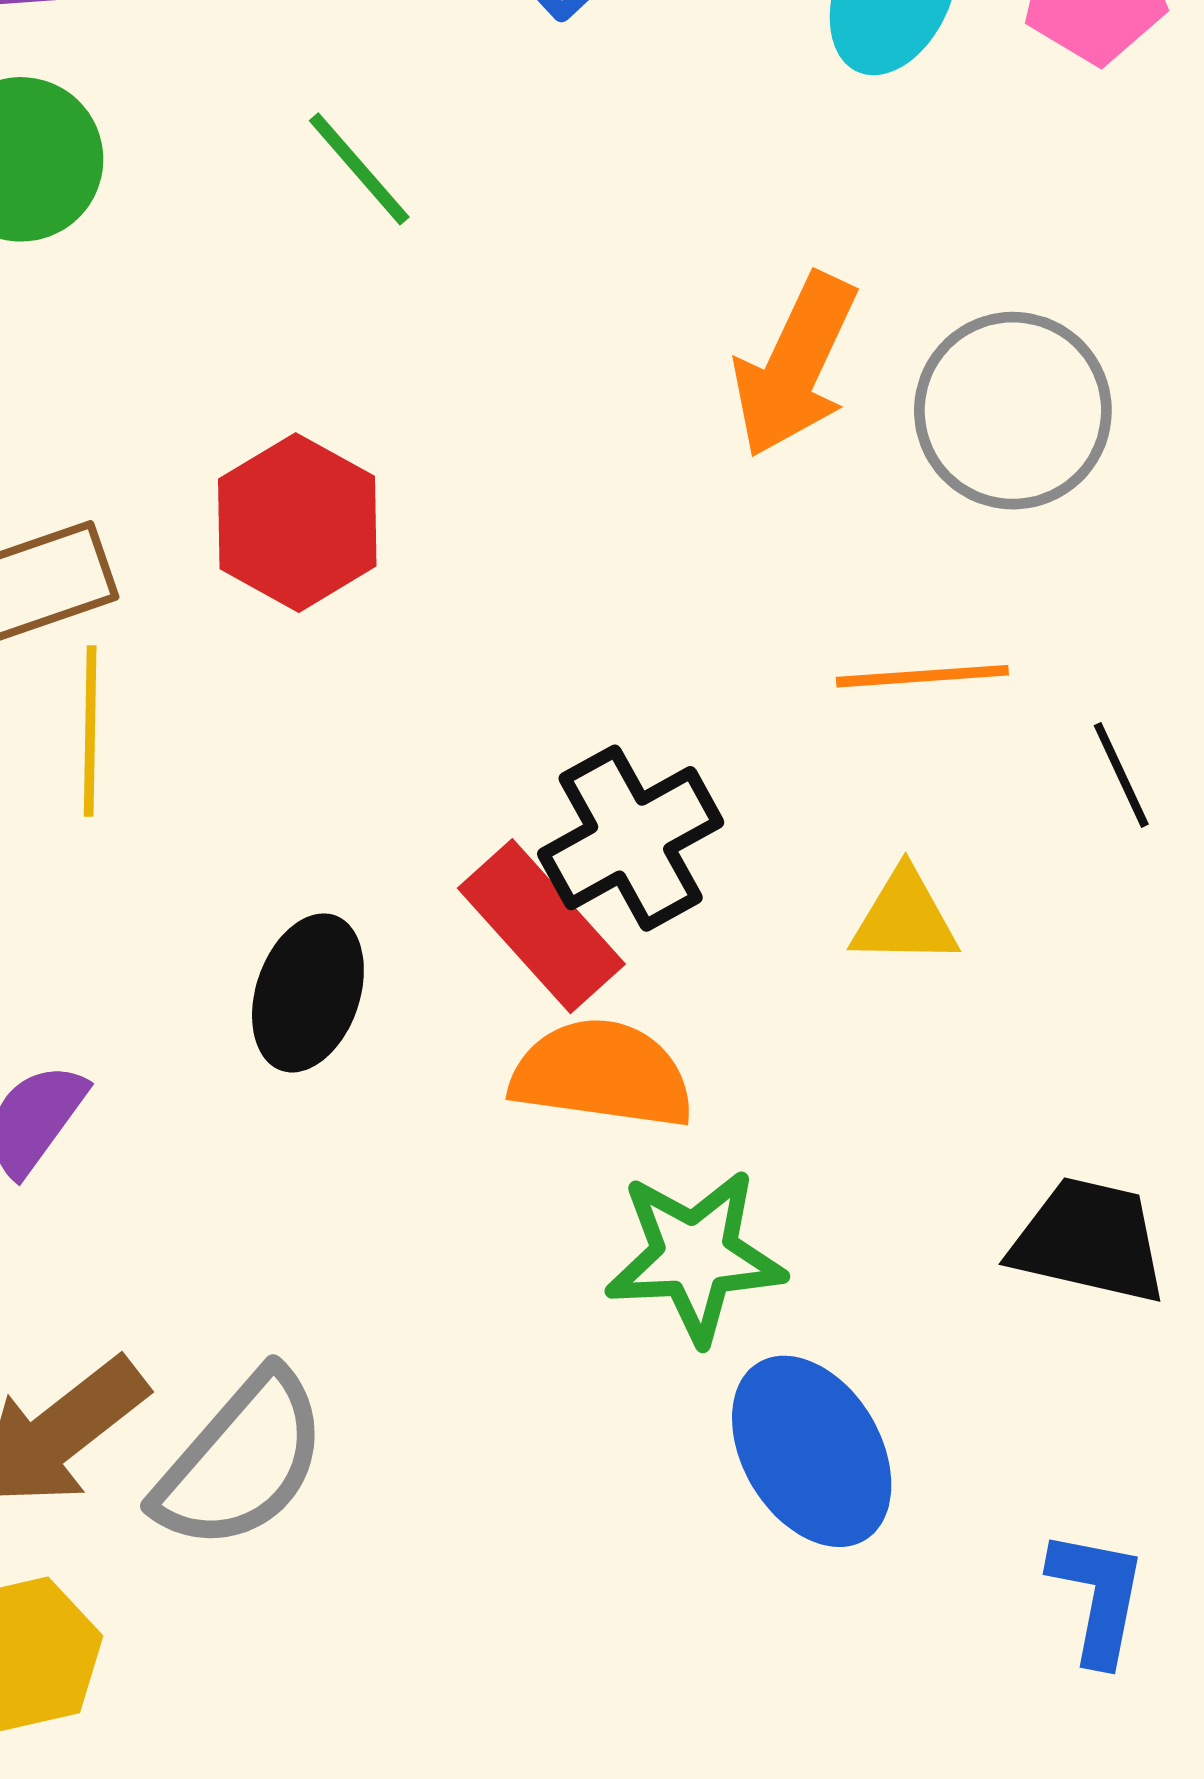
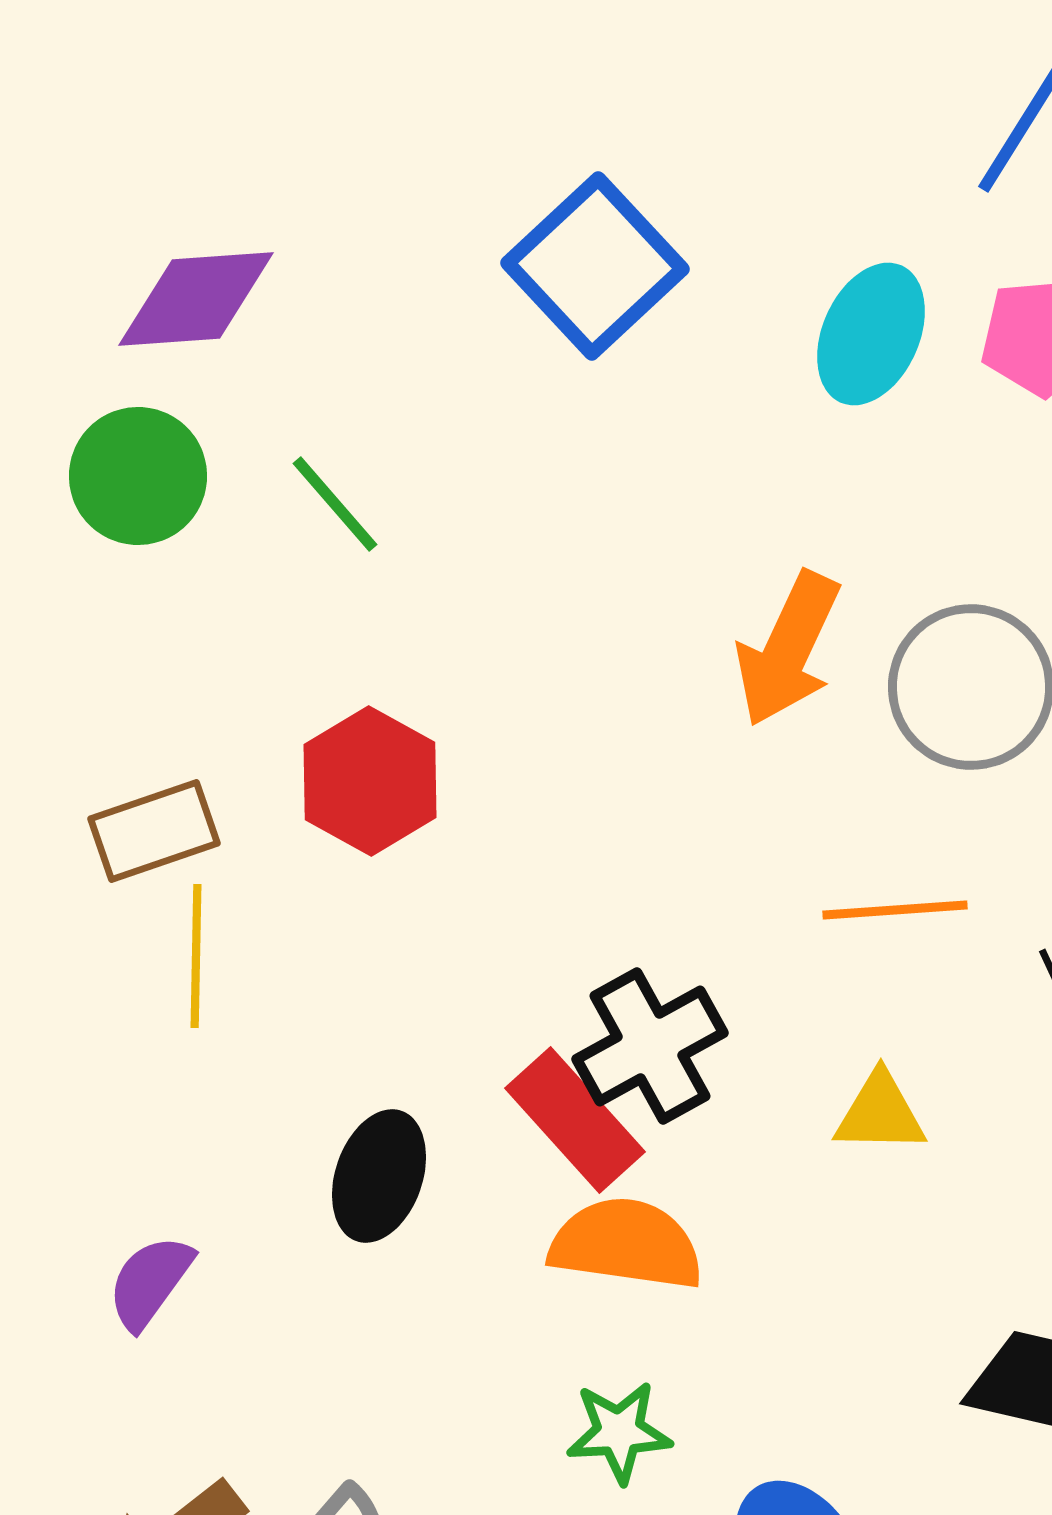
green line: (359, 169) -> (335, 504), moved
green star: (695, 1256) -> (619, 1432), moved, size x0.7

